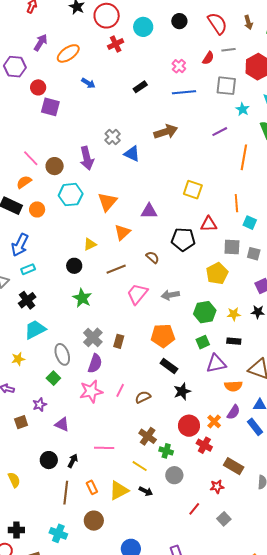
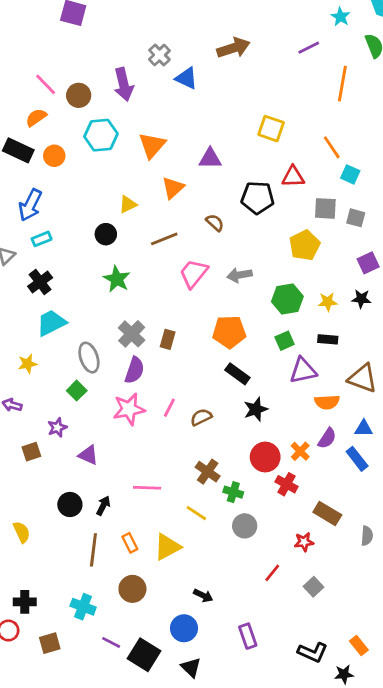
orange line: (236, 203) -> (332, 147), turned -30
black arrow: (146, 491) -> (203, 596), moved

